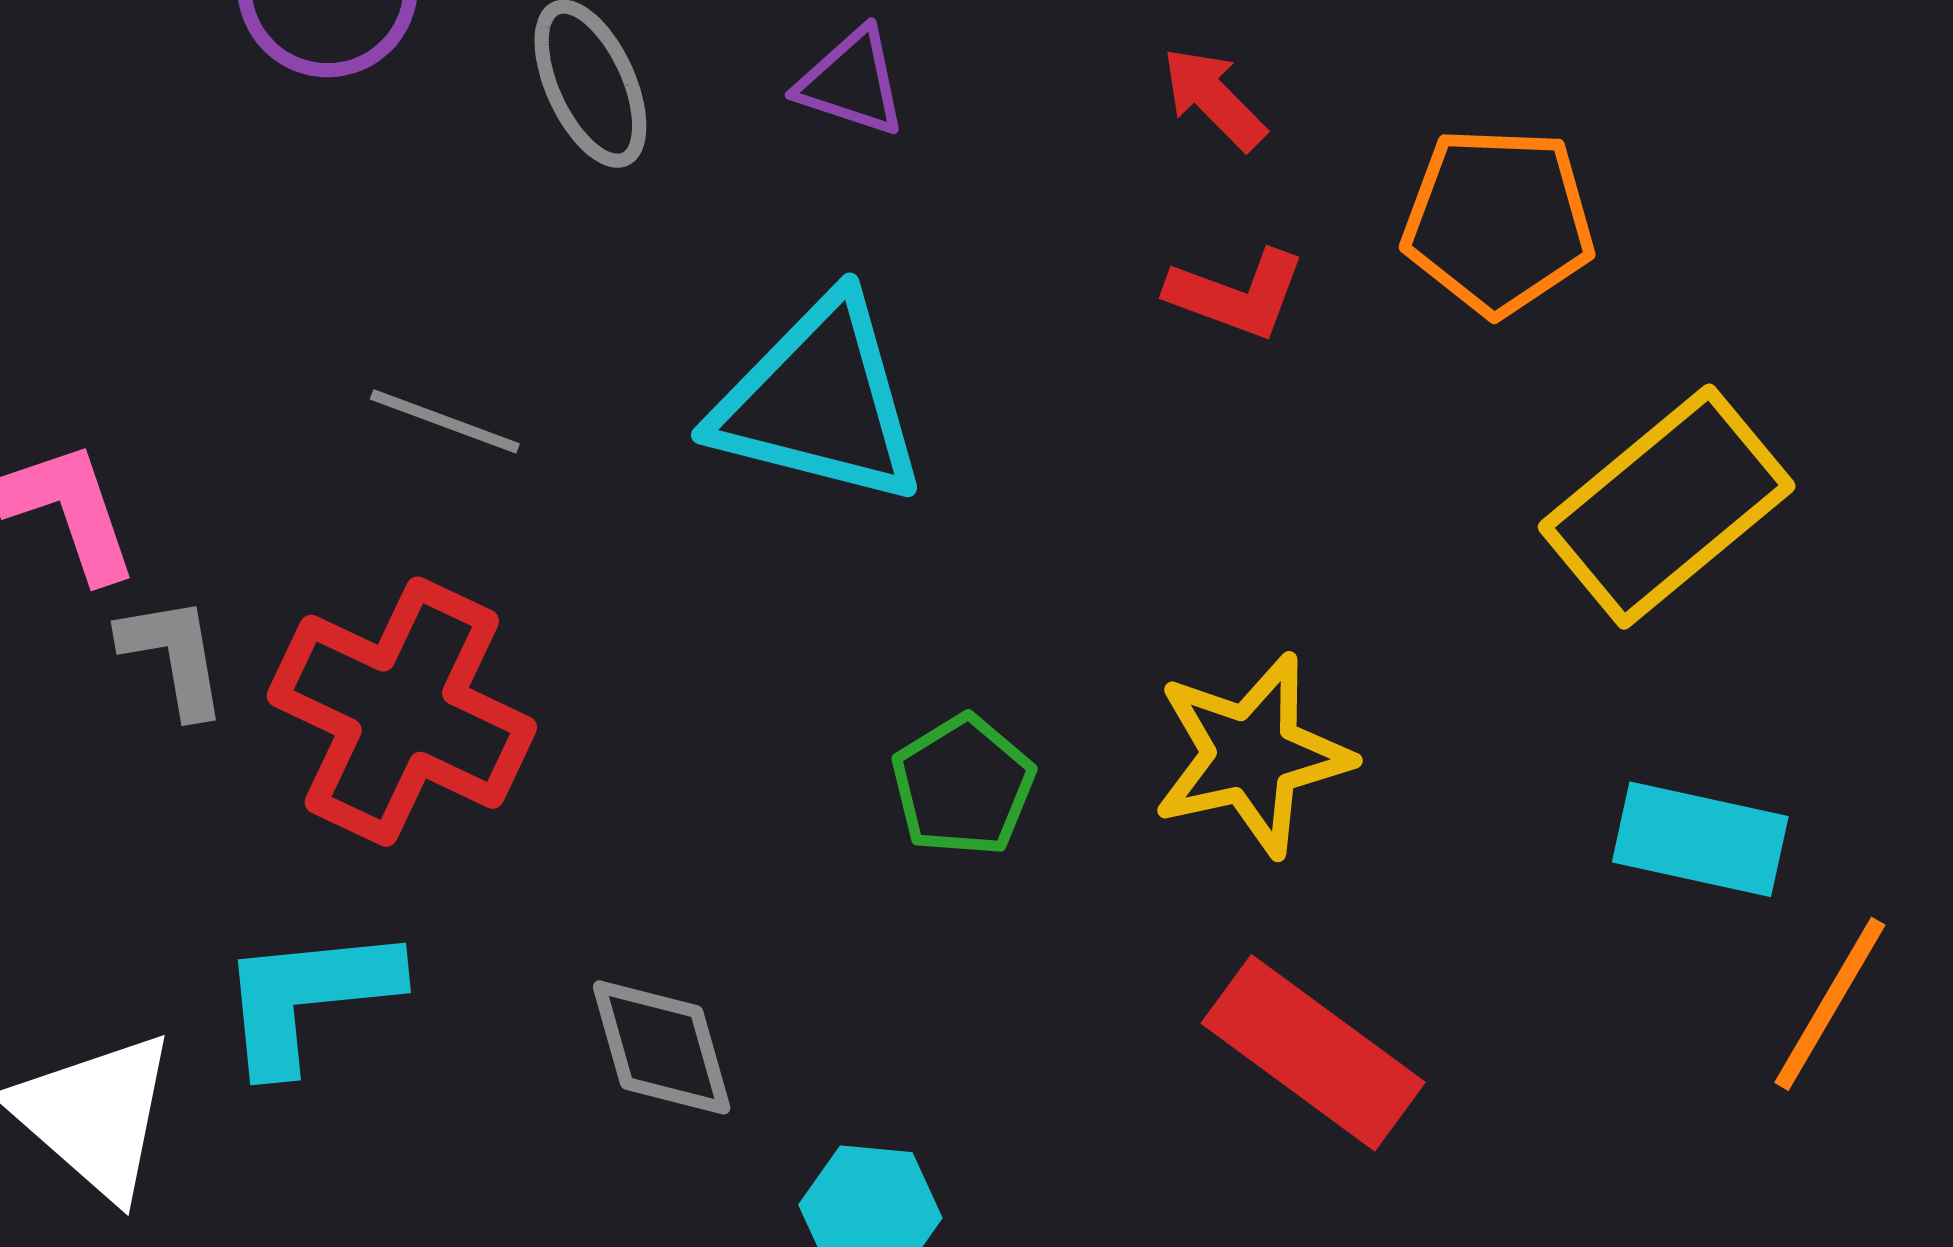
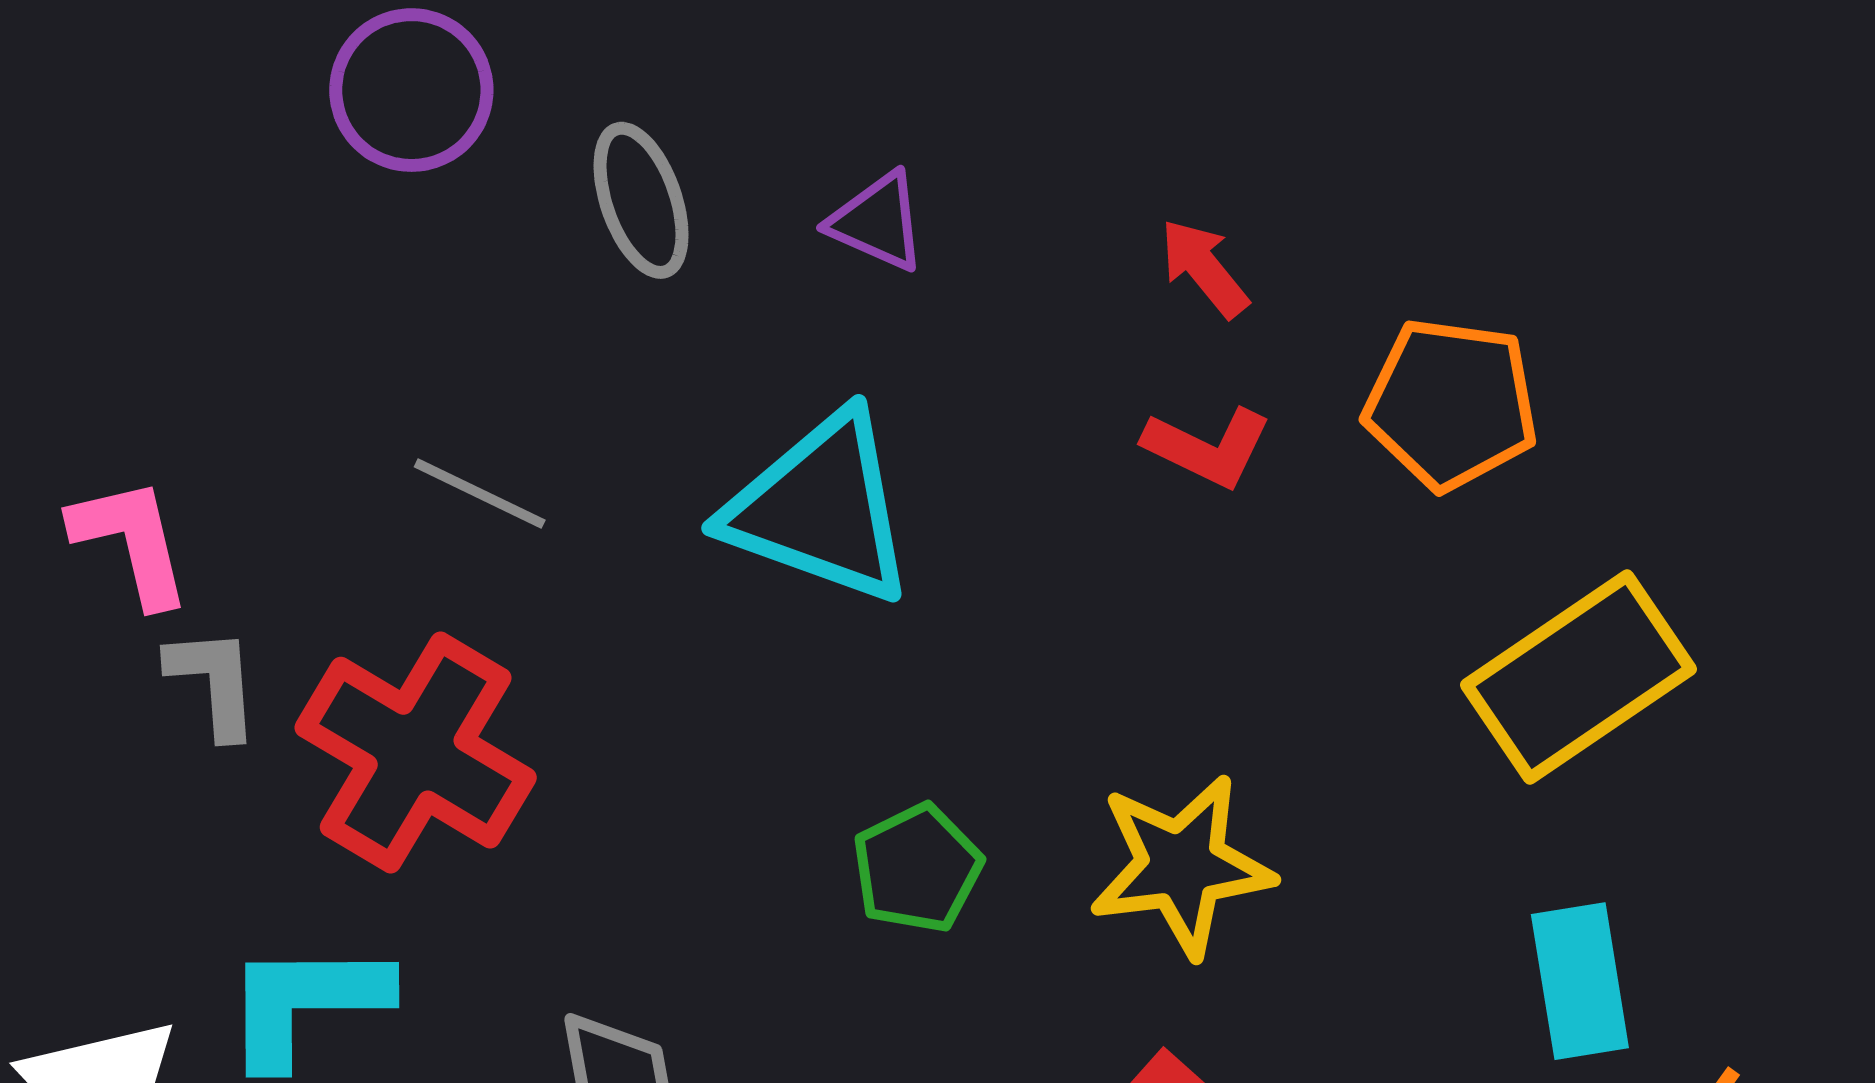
cyan rectangle: (1700, 839) -> (1580, 981), turned 63

